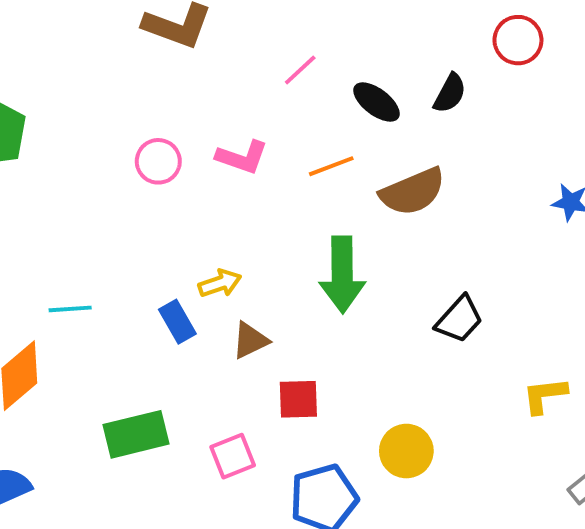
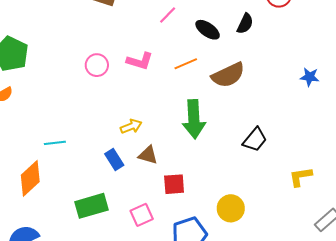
blue rectangle: (177, 322) -> (114, 160), moved
brown triangle: (250, 340) -> (148, 155), turned 45

